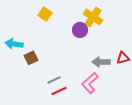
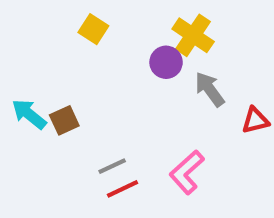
cyan arrow: (14, 44) -> (29, 114), moved, turned 30
gray arrow: (101, 62) -> (210, 89), moved, turned 54

